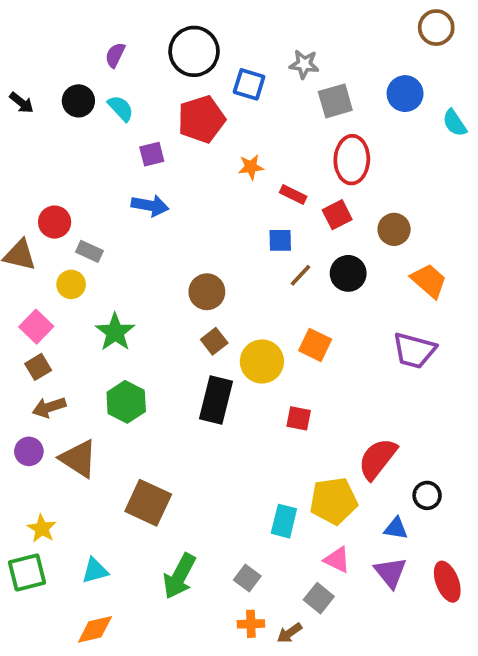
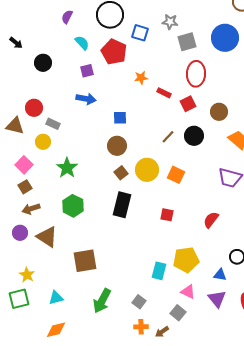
blue circle: (405, 94) -> (225, 38), size x1.4
black circle: (78, 101) -> (43, 63), moved
cyan semicircle: (121, 108) -> (82, 43), moved
red pentagon: (201, 119) -> (114, 52), turned -30
blue square: (280, 240) -> (120, 118), moved
yellow circle: (262, 361) -> (147, 170), moved
red semicircle: (378, 459) -> (211, 220), moved, size x0.7
brown square: (148, 503) -> (85, 261), turned -35

